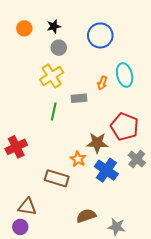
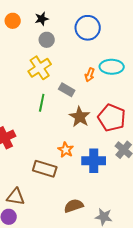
cyan ellipse: (125, 75) -> (112, 67), turned -75
gray rectangle: (79, 98) -> (67, 90), turned 35
brown star: (97, 143) -> (80, 117), moved, turned 30
blue cross: (106, 170) -> (94, 161), turned -35

